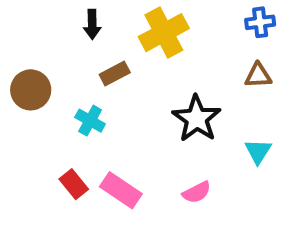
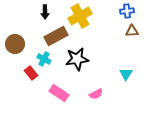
brown rectangle: (115, 74) -> (56, 36), size x1.6
brown triangle: (258, 76) -> (132, 31), moved
black star: (197, 119) -> (77, 59), moved, turned 30
red rectangle: (74, 184) -> (31, 73), moved

